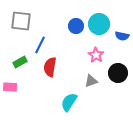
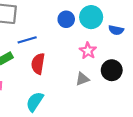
blue line: (40, 45) -> (27, 40), turned 48
cyan semicircle: (69, 102) -> (35, 102), moved

